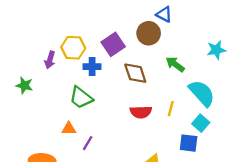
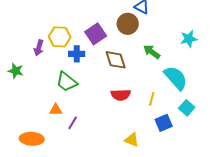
yellow line: (171, 109) -> (152, 99), moved
cyan square: (201, 123) -> (187, 108), moved
blue square: (189, 143) -> (164, 123), turned -30

